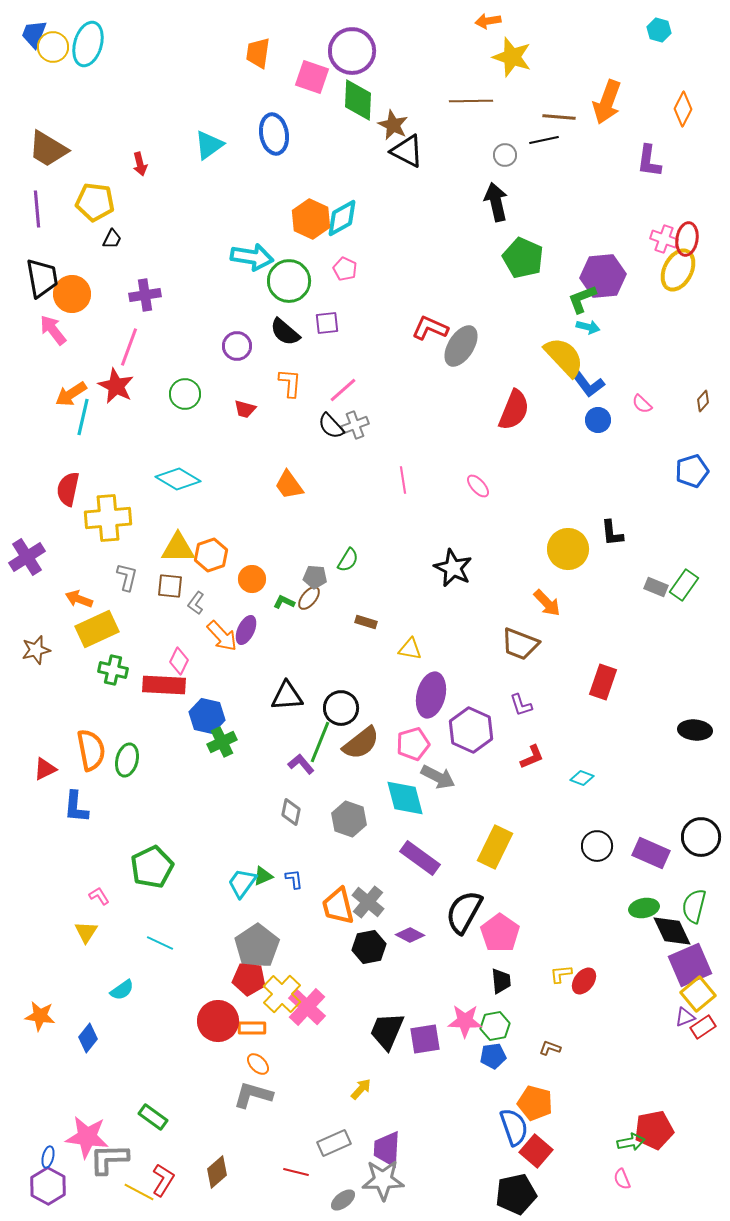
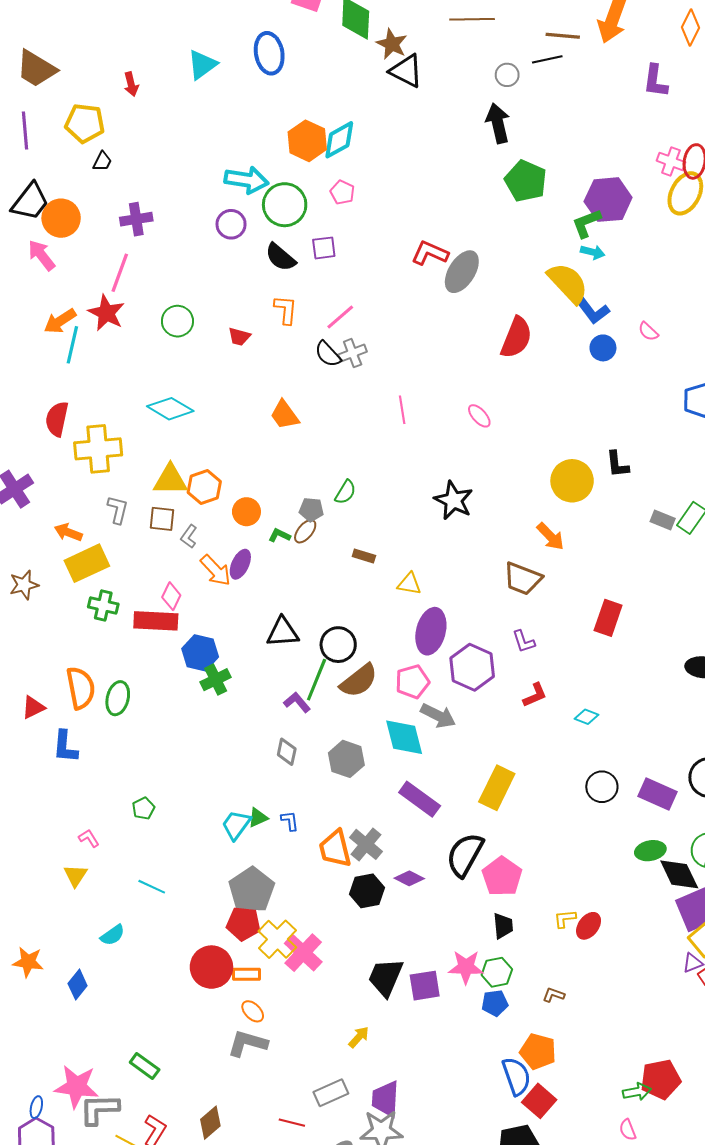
black trapezoid: (42, 278) -> (30, 202), turned 48
purple circle: (237, 346) -> (231, 224), moved
green pentagon: (152, 867) -> (143, 808), size x0.5

